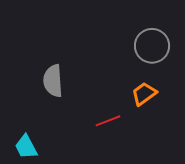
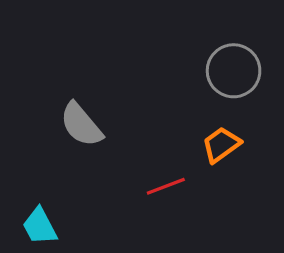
gray semicircle: (53, 81) -> (81, 125), turned -36

